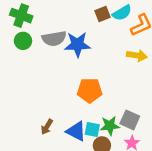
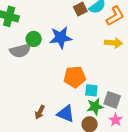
gray semicircle: (54, 39) -> (20, 51), moved
green circle: (23, 41) -> (34, 39), moved
cyan square: (92, 130) -> (91, 90), moved

